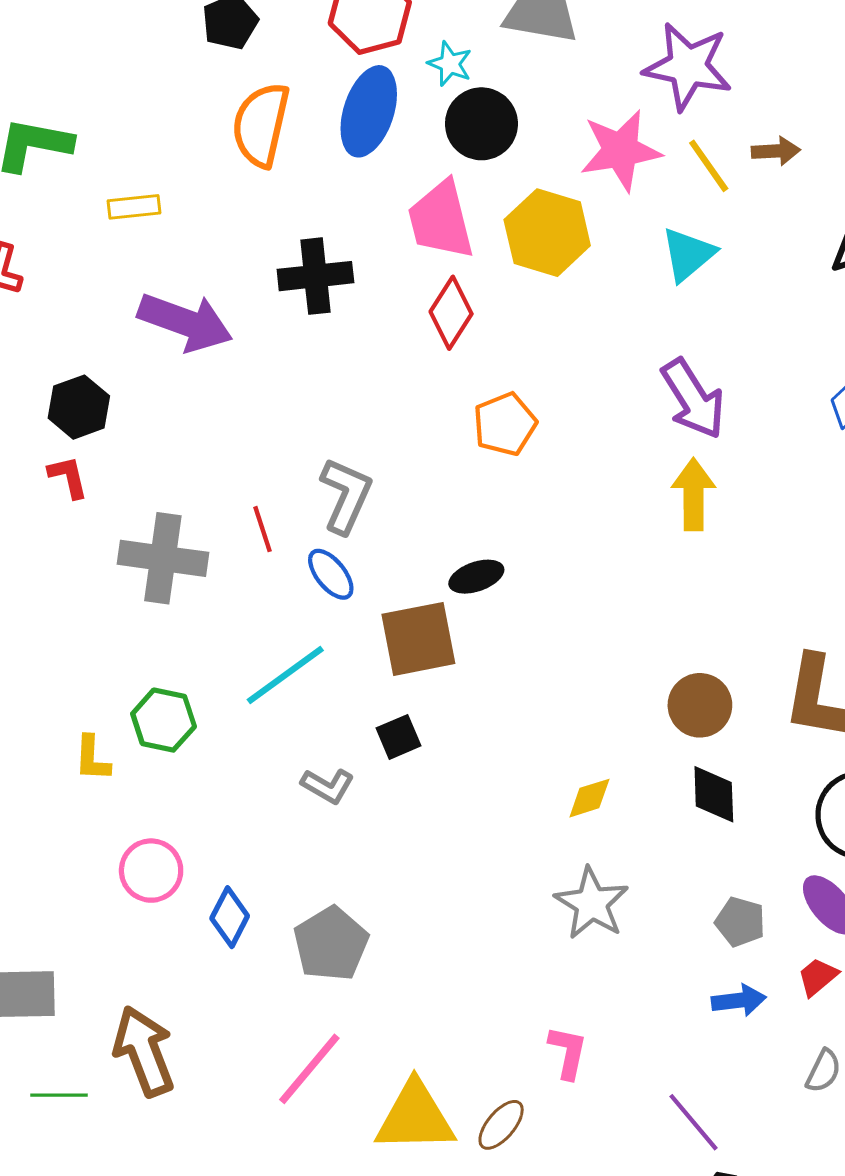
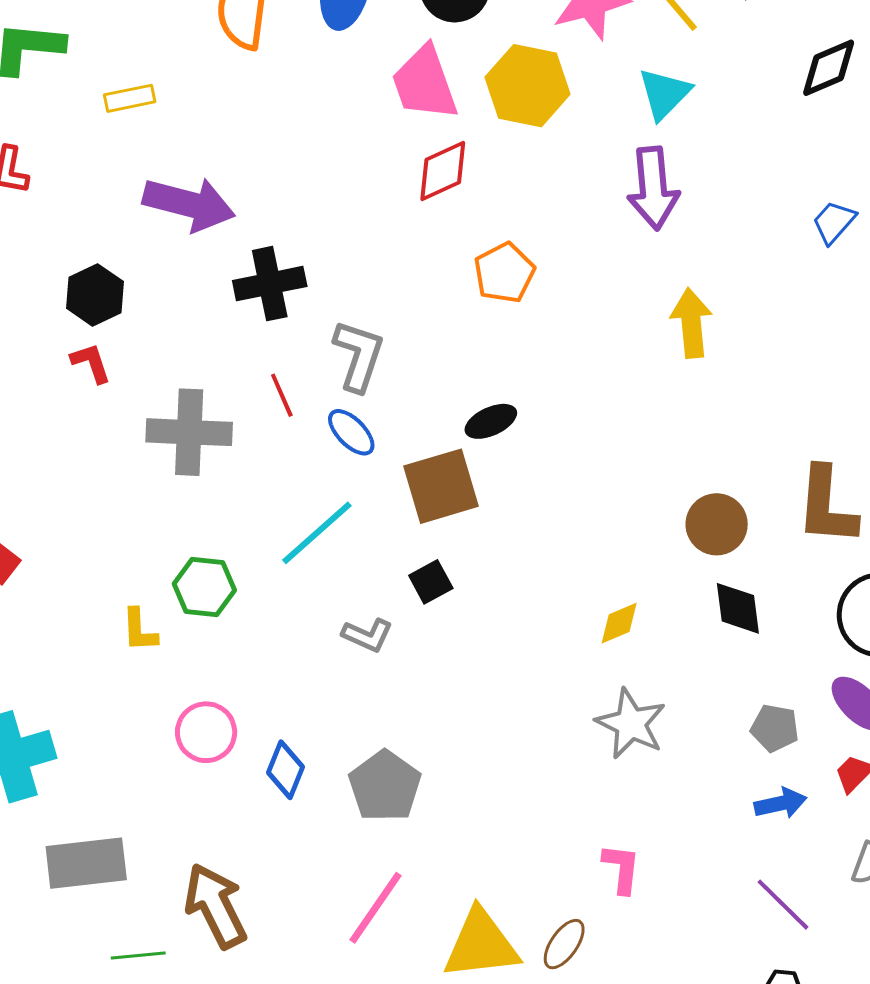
black cross: (315, 276) -> (270, 284), moved
red diamond: (451, 313) -> (443, 171), turned 38
purple arrow: (693, 399) -> (653, 188), moved, turned 32
purple line: (694, 1122) -> (783, 905), moved

